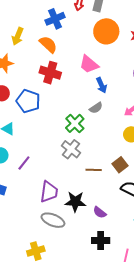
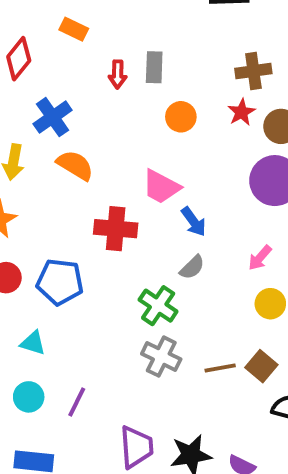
blue cross: (55, 19) -> (53, 117), moved
orange circle: (106, 31) -> (181, 117), size x0.6
red cross: (50, 73) -> (116, 229), moved
brown line: (94, 170) -> (220, 368), moved

